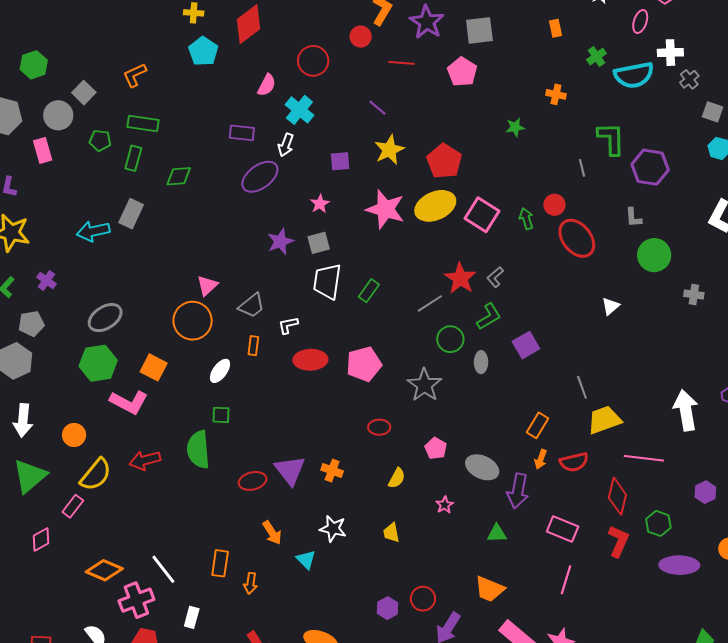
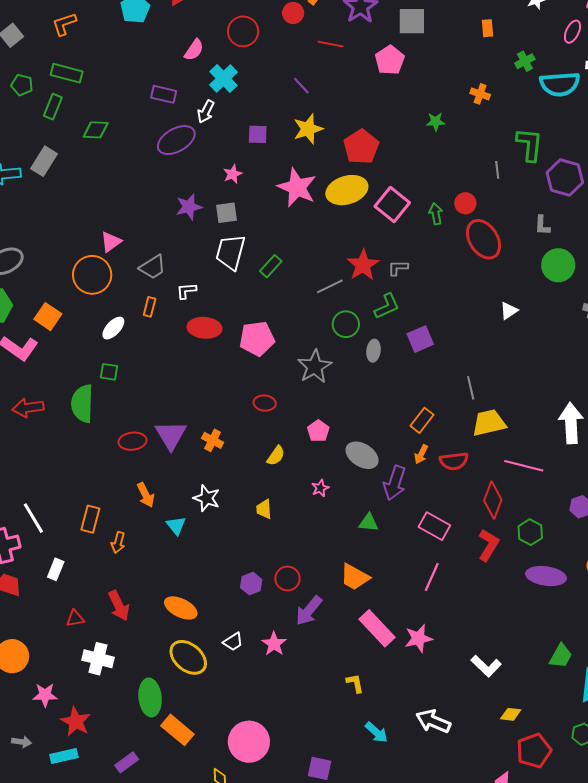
gray L-shape: (495, 277) -> (398, 268), turned 35

